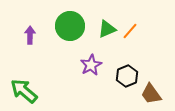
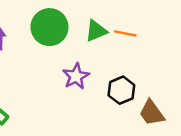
orange line: (130, 31) -> (125, 33), turned 60

